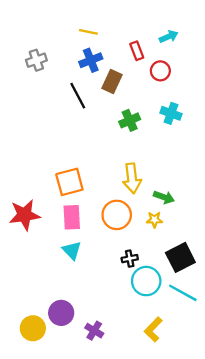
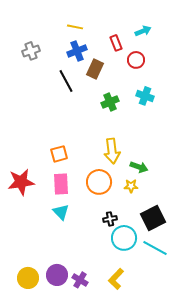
orange square: (69, 182) -> (59, 154), size x0.7
purple circle: (61, 313) -> (57, 275), moved
yellow L-shape: (153, 329) -> (116, 279), moved

